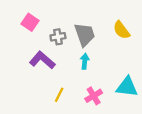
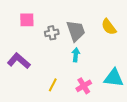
pink square: (30, 22) -> (27, 20), turned -35
purple L-shape: (42, 60) -> (19, 61), moved

